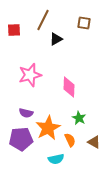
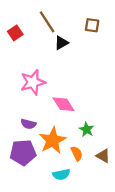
brown line: (43, 20) -> (47, 22), turned -60
red square: (14, 30) -> (15, 33), turned -32
pink diamond: (69, 87) -> (64, 104), moved, turned -35

